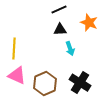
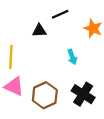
black triangle: (60, 30) -> (39, 31), moved

